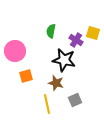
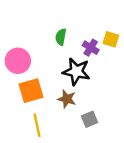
orange square: (26, 76) -> (31, 91), size x1.5
yellow line: (47, 104) -> (37, 125), moved

